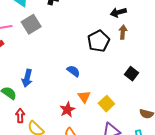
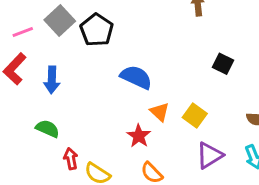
black pentagon: (98, 41) -> (97, 30), moved
blue semicircle: (73, 71) -> (136, 77), size x1.5
blue arrow: (27, 78) -> (52, 80), moved

